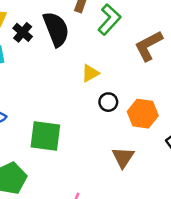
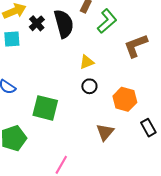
black circle: (108, 102) -> (89, 86), moved

